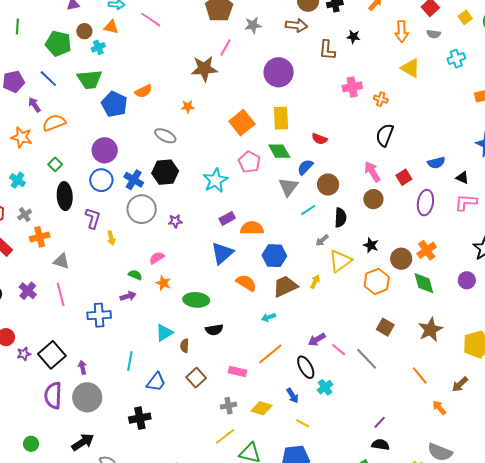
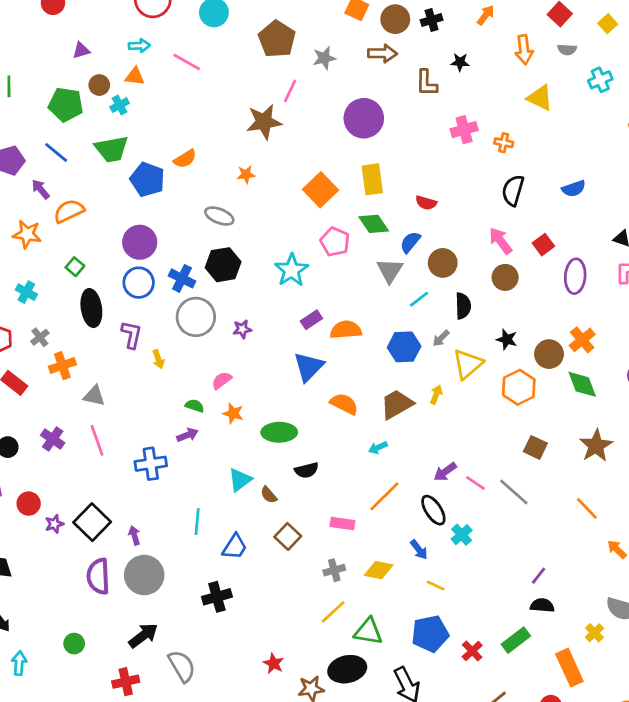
blue semicircle: (436, 163) -> (574, 189), moved
blue hexagon: (274, 256) -> (404, 347), moved
brown semicircle: (185, 346) -> (269, 495), turned -40

